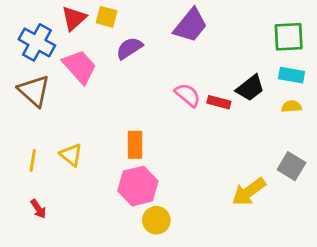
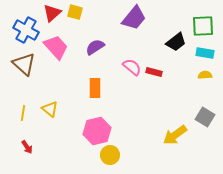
purple semicircle: (129, 48) -> (95, 47), moved
black trapezoid: (250, 88) -> (176, 42), moved
orange rectangle: (135, 145) -> (95, 88), moved

